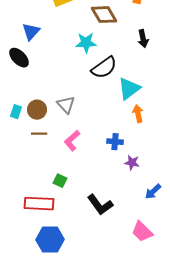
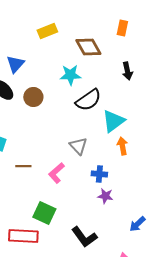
gray triangle: (66, 105) -> (78, 146), moved
brown circle: (37, 110) -> (33, 97), moved
purple star: (132, 163) -> (105, 196), moved
green square: (60, 181) -> (44, 213), size x1.6

